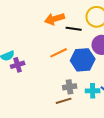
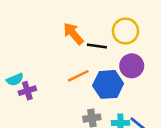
orange arrow: (55, 19) -> (73, 34), turned 66

